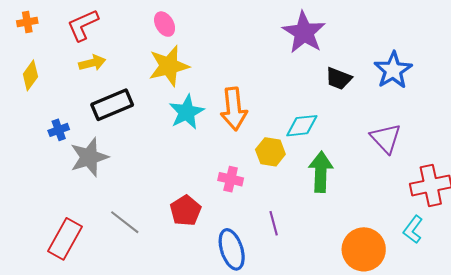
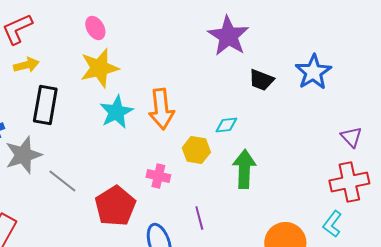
black rectangle: (112, 105) -> (45, 105), turned -57
cyan diamond: (302, 126) -> (226, 125), size x0.7
purple triangle: (386, 138) -> (351, 137), moved, size x0.7
red pentagon: (186, 211) -> (115, 206), size x1.4
gray line: (125, 222) -> (62, 181), moved

